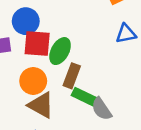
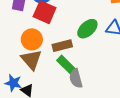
green ellipse: (60, 51) -> (87, 29), moved
brown rectangle: (72, 76) -> (62, 46), turned 36

